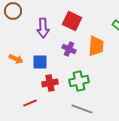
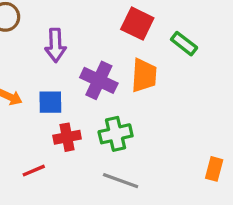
red square: (72, 21) -> (137, 24), moved
purple cross: (69, 49) -> (99, 80), size x1.5

